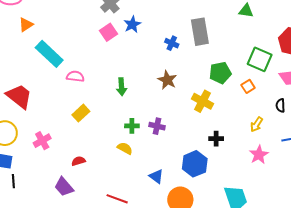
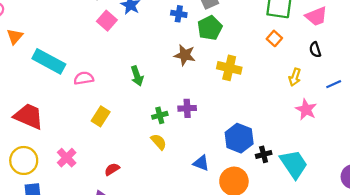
green pentagon: (220, 73) -> (210, 28), moved
black cross: (216, 139) -> (264, 154), moved
yellow semicircle: (125, 148) -> (159, 142), turned 35

